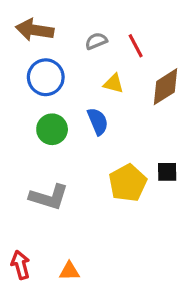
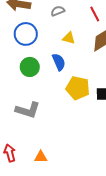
red line: (136, 46) -> (95, 14), moved
yellow pentagon: (128, 183) -> (78, 88), moved, turned -30

